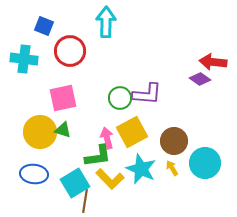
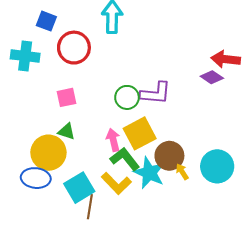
pink square: (63, 98) -> (67, 97), size x0.7
yellow circle: (40, 132) -> (48, 153), moved
brown circle: (174, 141) -> (169, 156), moved
green L-shape: (98, 156) -> (125, 159), moved, turned -120

